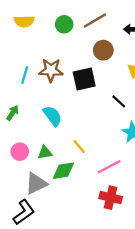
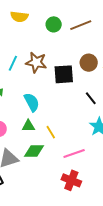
brown circle: (103, 50) -> (89, 63), moved
green triangle: (45, 153) -> (28, 126), moved

